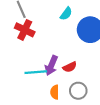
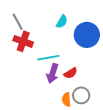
cyan line: (36, 72) -> (48, 58), moved
orange semicircle: (55, 92) -> (66, 100), moved

